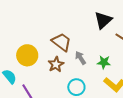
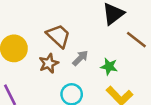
gray arrow: (81, 58) -> (80, 58), turned 72

